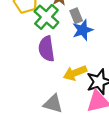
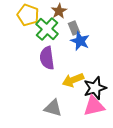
blue star: (83, 30) -> (80, 41), turned -30

